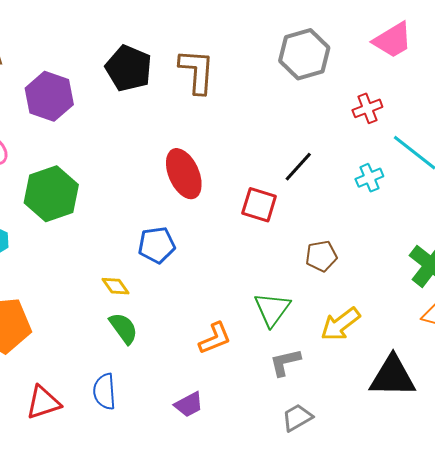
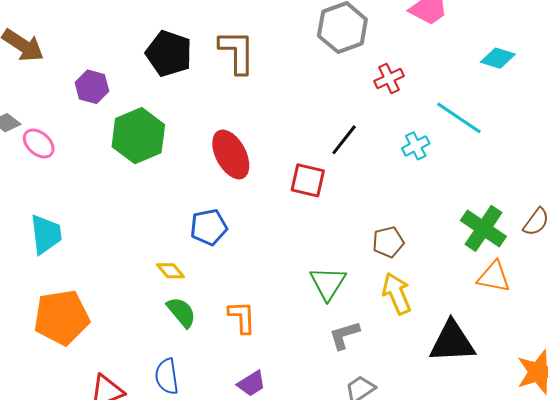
purple hexagon: (49, 96) -> (92, 87), size x0.7
red cross: (367, 108) -> (389, 79), moved
green hexagon: (51, 194) -> (138, 136), moved
brown pentagon: (321, 256) -> (388, 242), moved
yellow arrow: (340, 324) -> (397, 294), turned 108
orange L-shape: (215, 338) -> (242, 317), moved, turned -66

